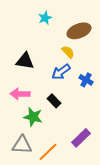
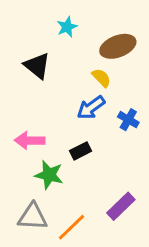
black triangle: (25, 61) -> (37, 66), moved, turned 30
black rectangle: (54, 101) -> (80, 151), turned -72

